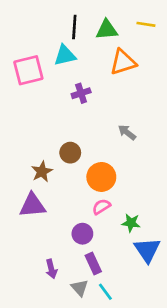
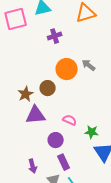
brown circle: (70, 153) -> (48, 88), moved
orange circle: (101, 177) -> (67, 69), moved
purple triangle: (32, 205) -> (36, 115), moved
pink semicircle: (101, 207) -> (70, 120), turned 56

